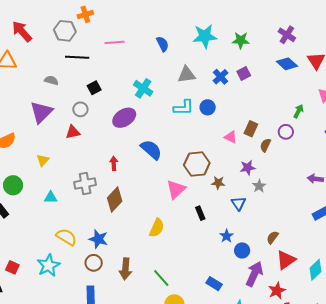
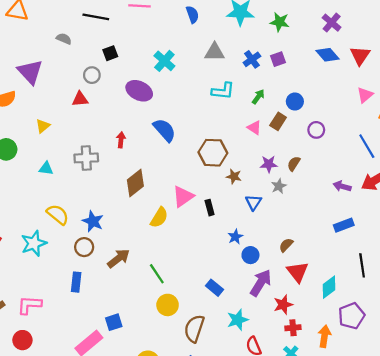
blue circle: (208, 107) -> (295, 102), moved
cyan L-shape: (184, 108) -> (223, 91), moved
green arrow: (298, 111) -> (258, 97), moved
purple triangle: (41, 112) -> (30, 72), moved, turned -35
purple ellipse: (124, 118) -> (139, 91), turned 50
brown semicircle: (265, 145) -> (294, 164), moved
pink triangle: (176, 189) -> (183, 196), moved
brown diamond: (115, 199) -> (135, 183), moved
red triangle: (286, 260) -> (298, 272), turned -40
brown arrow: (125, 269) -> (119, 258), turned -140

